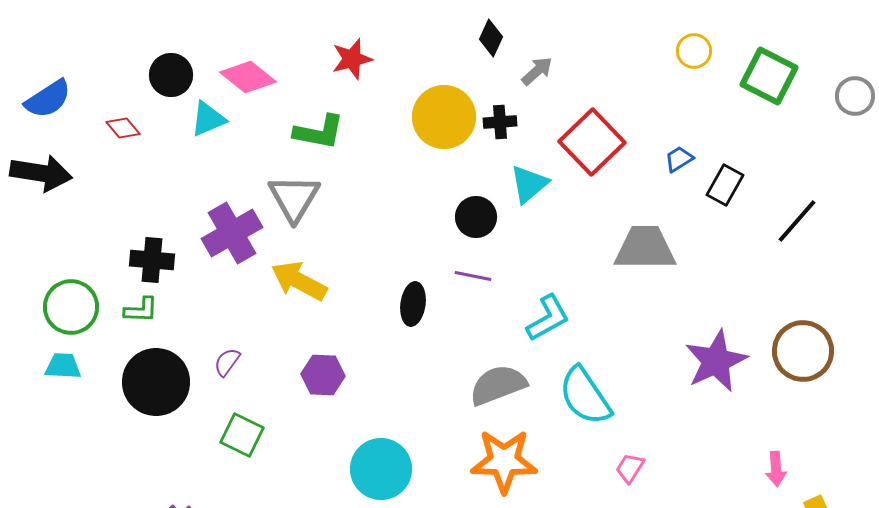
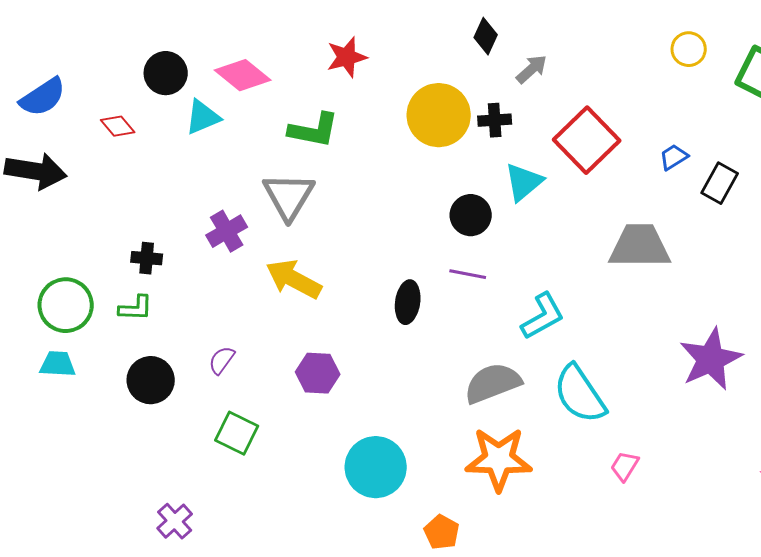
purple cross: (232, 233) -> (227, 231), size x0.7
black cross: (152, 260) -> (147, 258), size x0.7
black circle: (156, 382) -> (151, 380), size x0.7

